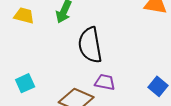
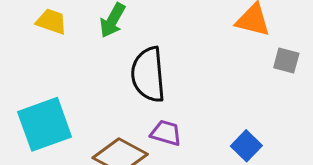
cyan square: (25, 83) -> (45, 124), size x1.8

